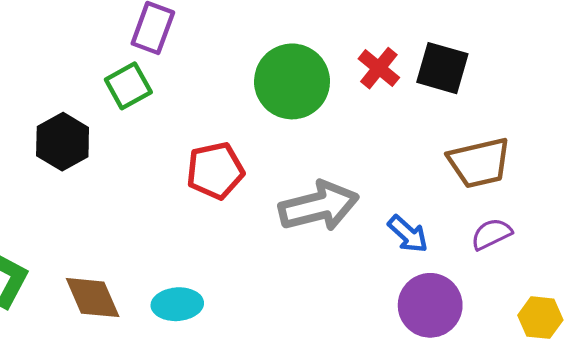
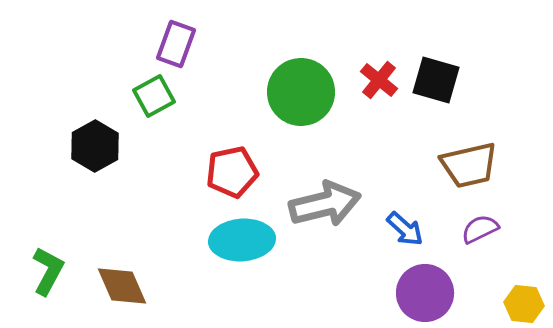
cyan ellipse: (177, 304) -> (242, 240), moved, size x1.4

